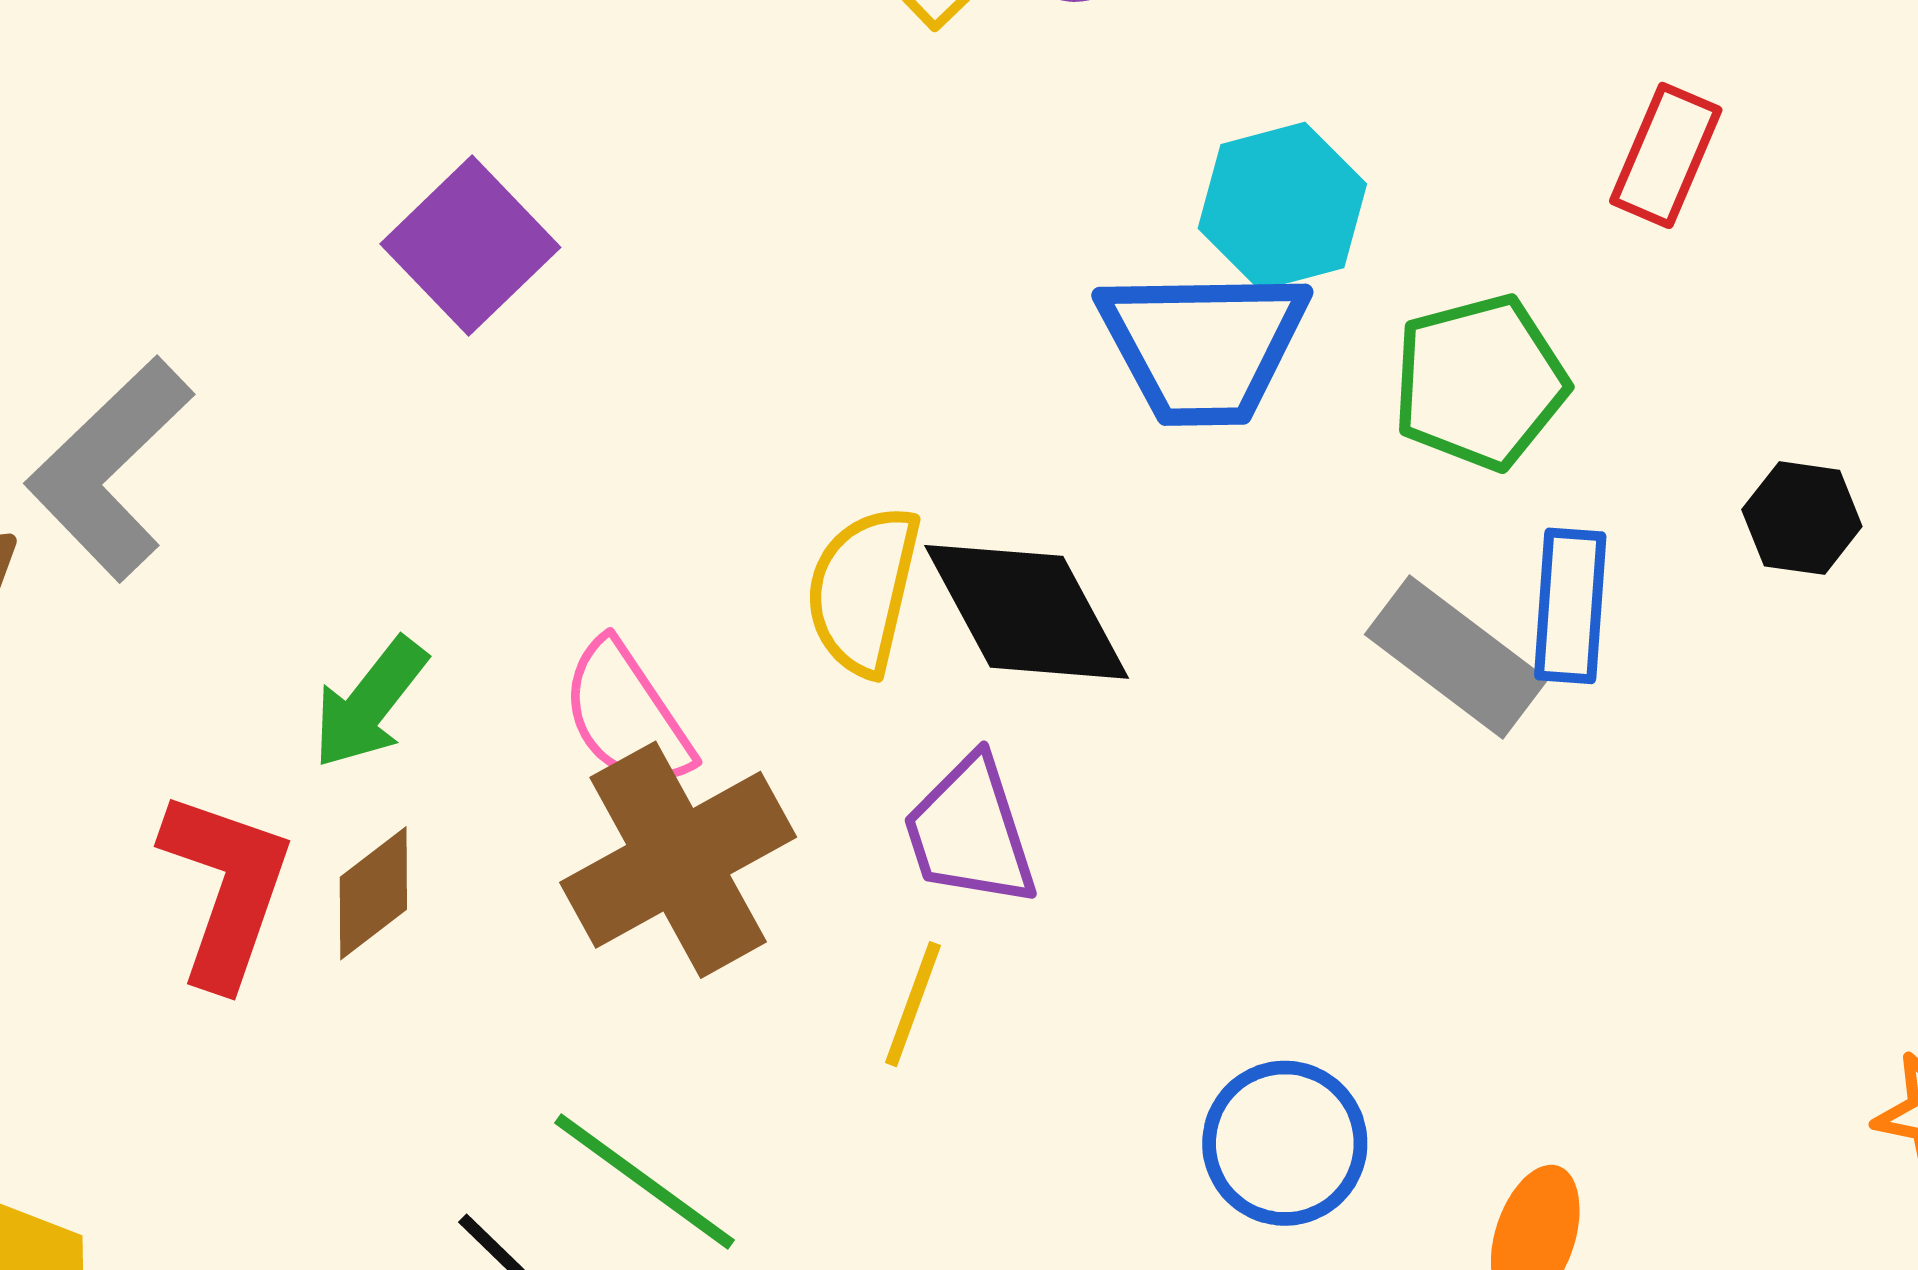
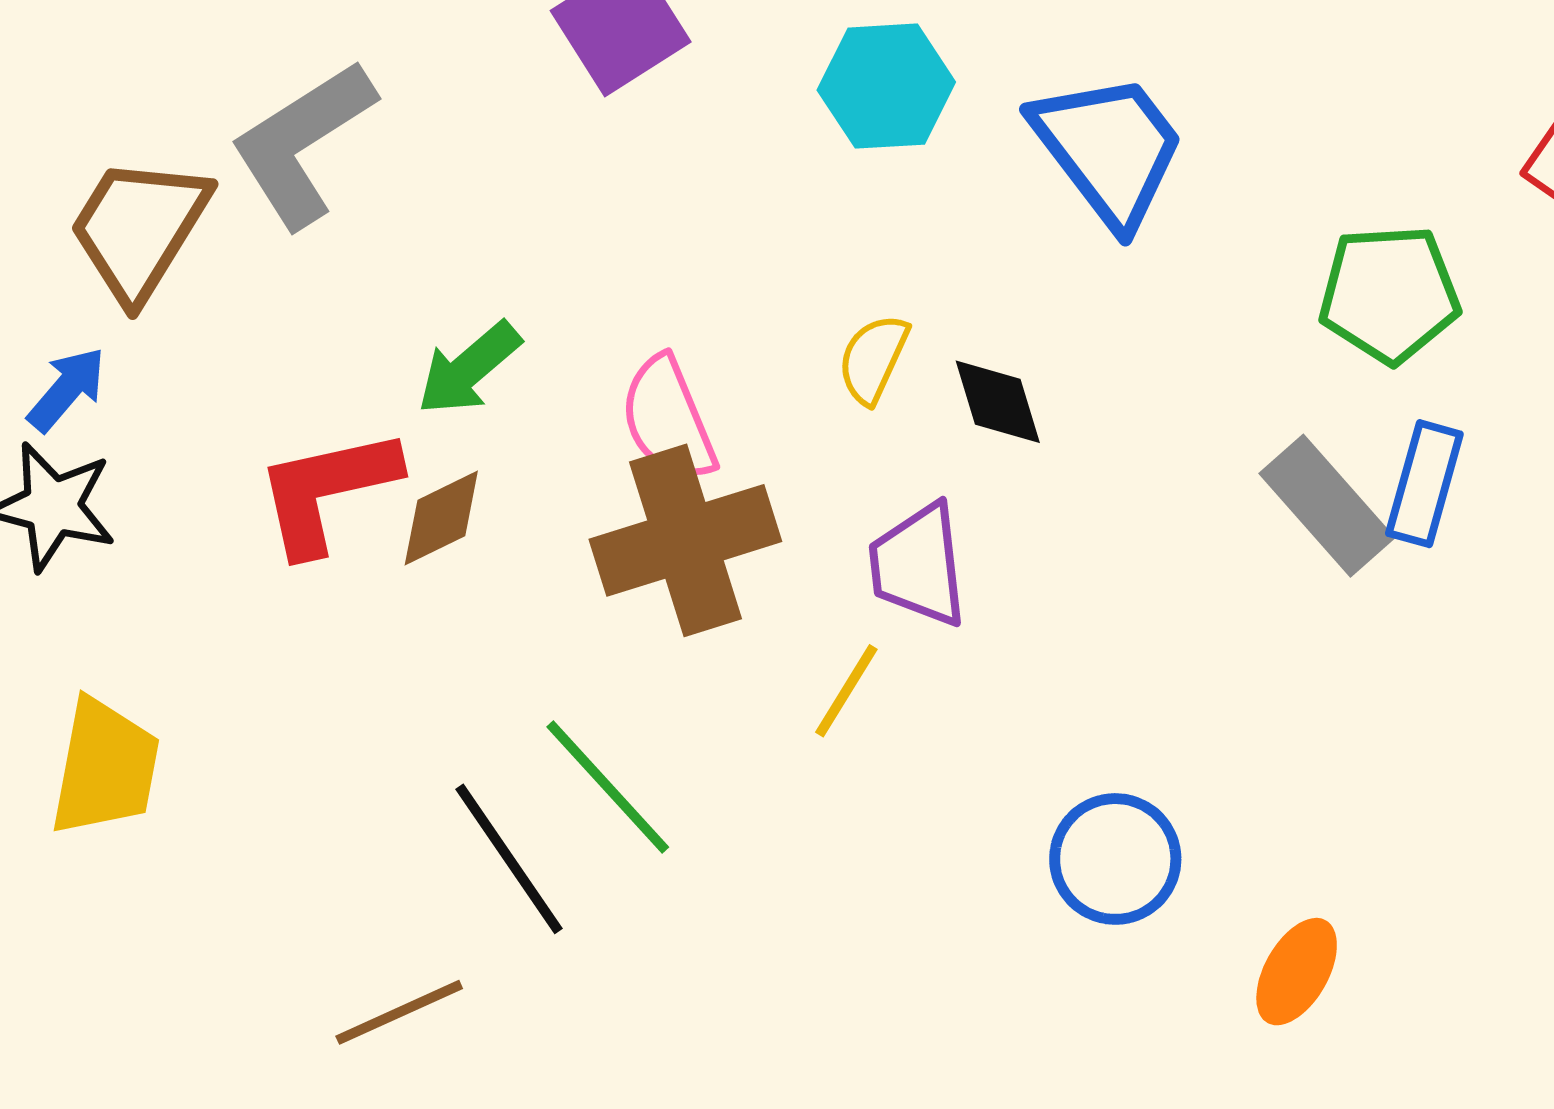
cyan hexagon: (1282, 206) -> (886, 86), moved
blue trapezoid: (1203, 346) -> (1109, 149), moved, turned -138
yellow semicircle: (863, 590) -> (873, 359), size x0.7
black diamond: (1027, 612) -> (998, 402), size x0.6
red L-shape: (226, 888) -> (327, 491), turned -133

